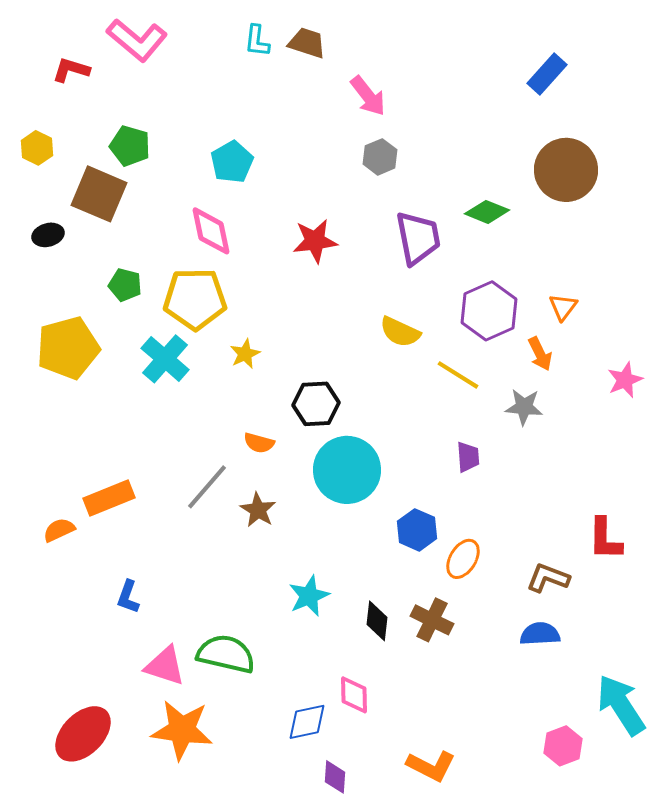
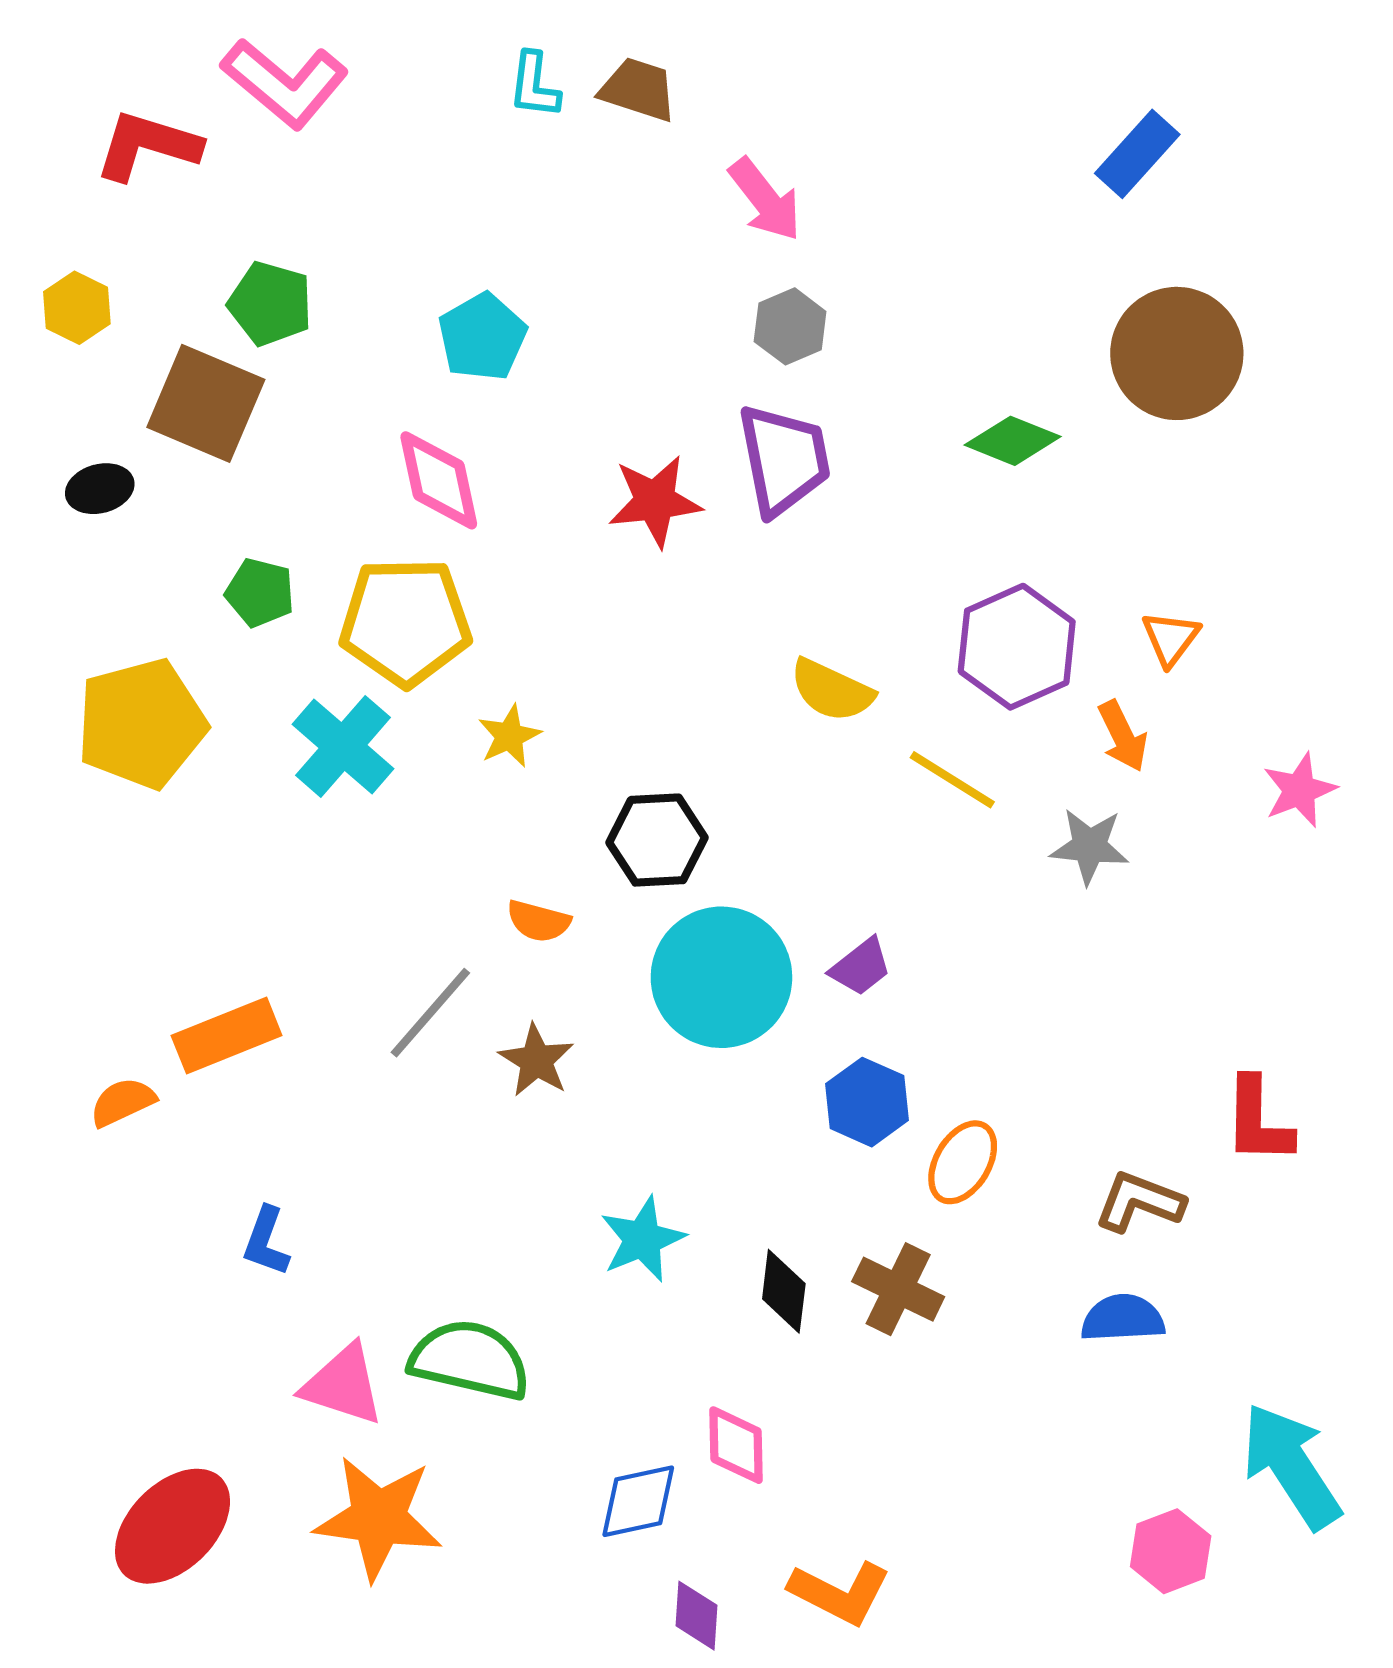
red L-shape: (71, 70) -> (148, 146), size x1.4
purple trapezoid: (418, 238) -> (784, 460), moved
purple trapezoid: (468, 457) -> (861, 967), moved, turned 56
orange L-shape: (431, 766) -> (840, 1593), moved

